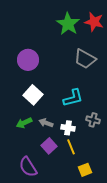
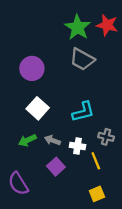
gray trapezoid: (85, 59) -> (82, 59), moved
yellow line: (71, 147) -> (96, 161), moved
purple semicircle: (28, 167) -> (18, 184), moved

